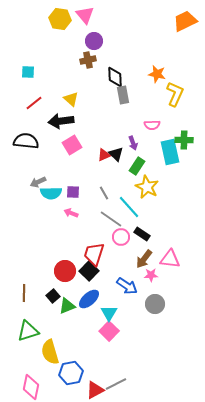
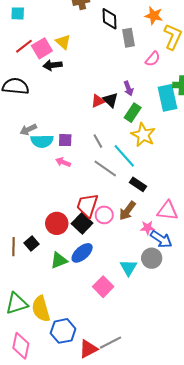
gray rectangle: (123, 95) -> (128, 38), moved
black arrow: (61, 121) -> (53, 65), size x0.7
pink semicircle: (152, 125) -> (153, 59), moved, turned -49
pink square: (72, 145) -> (42, 48), moved
pink circle: (121, 237) -> (104, 215), moved
brown arrow: (144, 259) -> (127, 211), moved
blue arrow: (127, 286) -> (161, 239), moved
black square: (53, 296) -> (31, 243), moved
cyan triangle: (109, 313) -> (128, 268), moved
green triangle: (28, 331) -> (17, 304), moved

